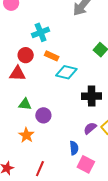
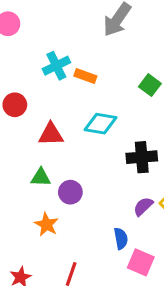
red circle: (26, 55) -> (15, 105), moved
orange rectangle: (52, 56) -> (85, 76), moved
red triangle: (17, 74) -> (51, 134), moved

